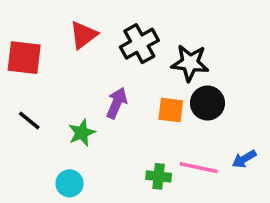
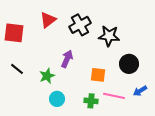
black circle: (207, 103) -> (129, 64), moved
orange square: (171, 110) -> (98, 75), moved
cyan circle: (70, 183) -> (57, 99), moved

